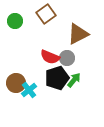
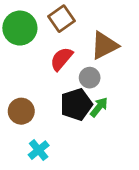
green circle: (15, 21) -> (20, 28), size x1.6
red semicircle: (50, 57) -> (61, 59), moved, turned 108
cyan cross: (29, 90) -> (39, 150), moved

